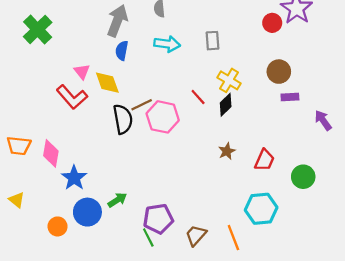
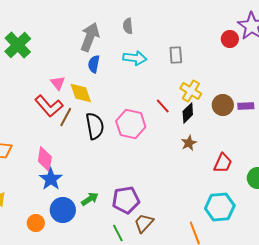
brown circle: (279, 72) -> (223, 105), moved
brown line: (142, 105) -> (66, 117), moved, turned -36
brown star: (227, 151) -> (189, 143), moved
pink diamond: (51, 153) -> (45, 159), moved
purple pentagon: (158, 219) -> (126, 200), moved
brown trapezoid: (196, 235) -> (144, 223), moved

